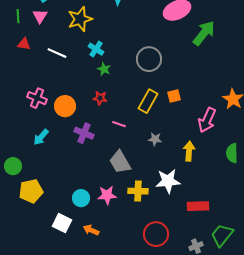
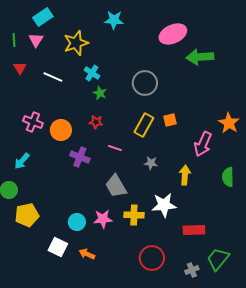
green arrow: (204, 33) -> (200, 57), turned -132
red triangle: (24, 44) -> (20, 68), turned 48
cyan arrow: (41, 137) -> (22, 161), moved

